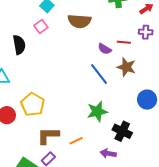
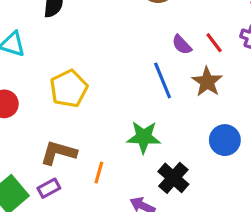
red line: (124, 42) -> (214, 43), turned 32
yellow pentagon: (33, 104) -> (69, 89), moved
orange line: (76, 141) -> (99, 173), turned -64

